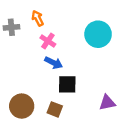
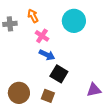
cyan circle: (98, 34) -> (74, 21), moved
black square: (67, 84) -> (59, 74), turned 30

